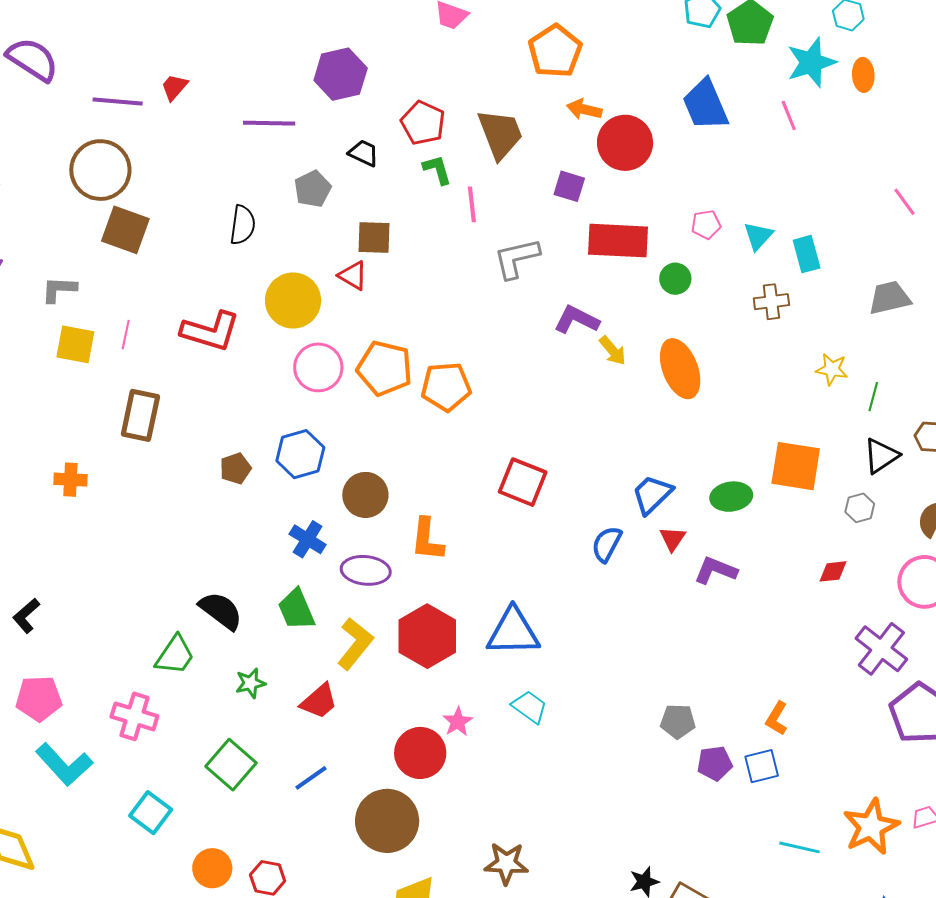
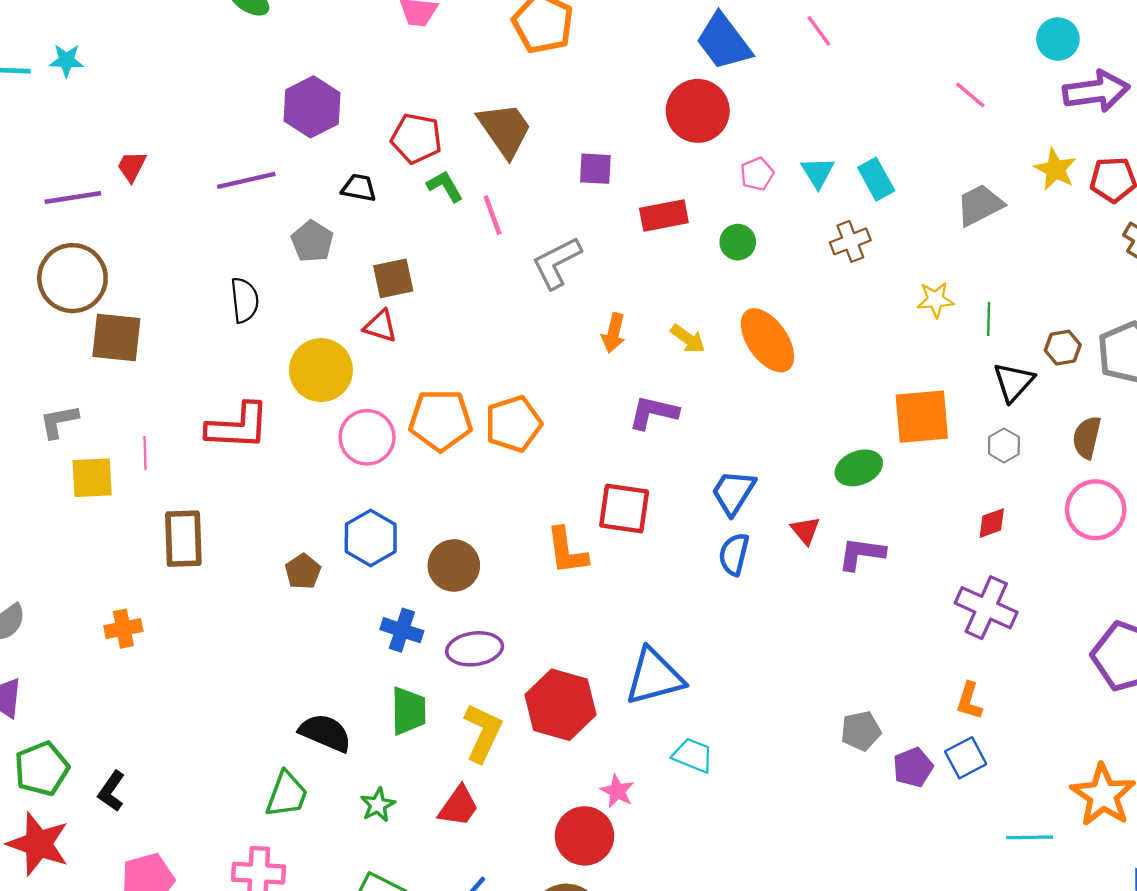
orange arrow: (584, 109) -> (614, 333), moved, turned -76
red circle: (625, 143) -> (698, 111), moved
red rectangle: (618, 241) -> (664, 216), size x0.7
purple L-shape: (577, 320) -> (653, 412), moved
blue trapezoid: (652, 494) -> (733, 492), moved
orange L-shape: (427, 540) -> (567, 551), moved
green trapezoid: (296, 609) -> (408, 711), turned -144
purple cross: (881, 649) -> (986, 608), moved

